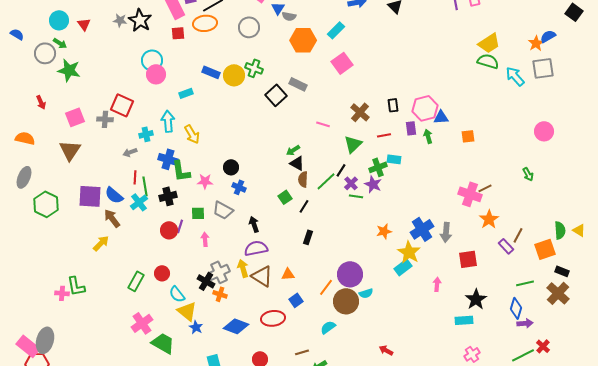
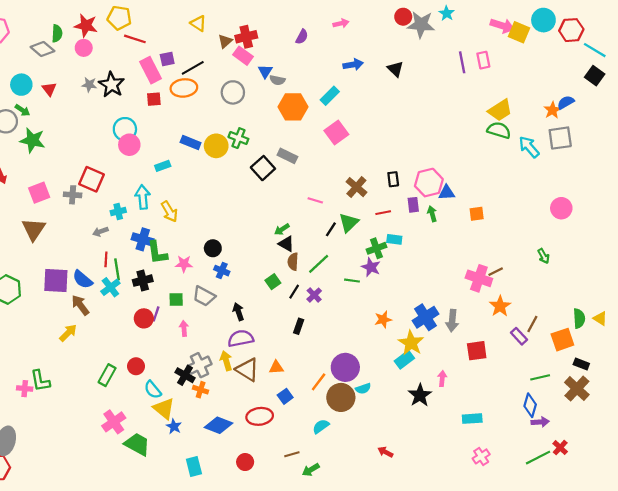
black line: (341, 170) -> (331, 229), moved
purple cross: (351, 183) -> (314, 295), moved
black star: (476, 299) -> (420, 395), moved

